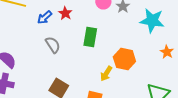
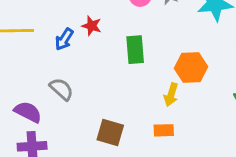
gray semicircle: (53, 45) -> (61, 89), moved

